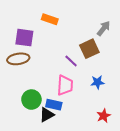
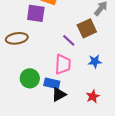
purple square: (24, 38) -> (36, 13), moved
black triangle: (47, 115) -> (59, 94), moved
red star: (104, 116) -> (93, 96), moved

